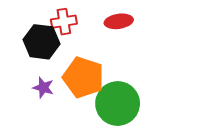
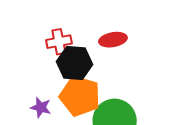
black hexagon: (42, 42) -> (75, 63), moved

